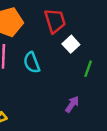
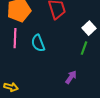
white square: (71, 44) -> (89, 28), moved

